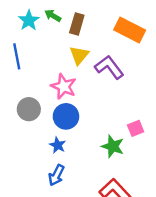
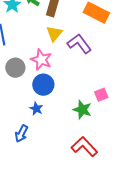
gray circle: (29, 109) -> (15, 68), moved
blue arrow: (56, 175) -> (21, 134), moved

